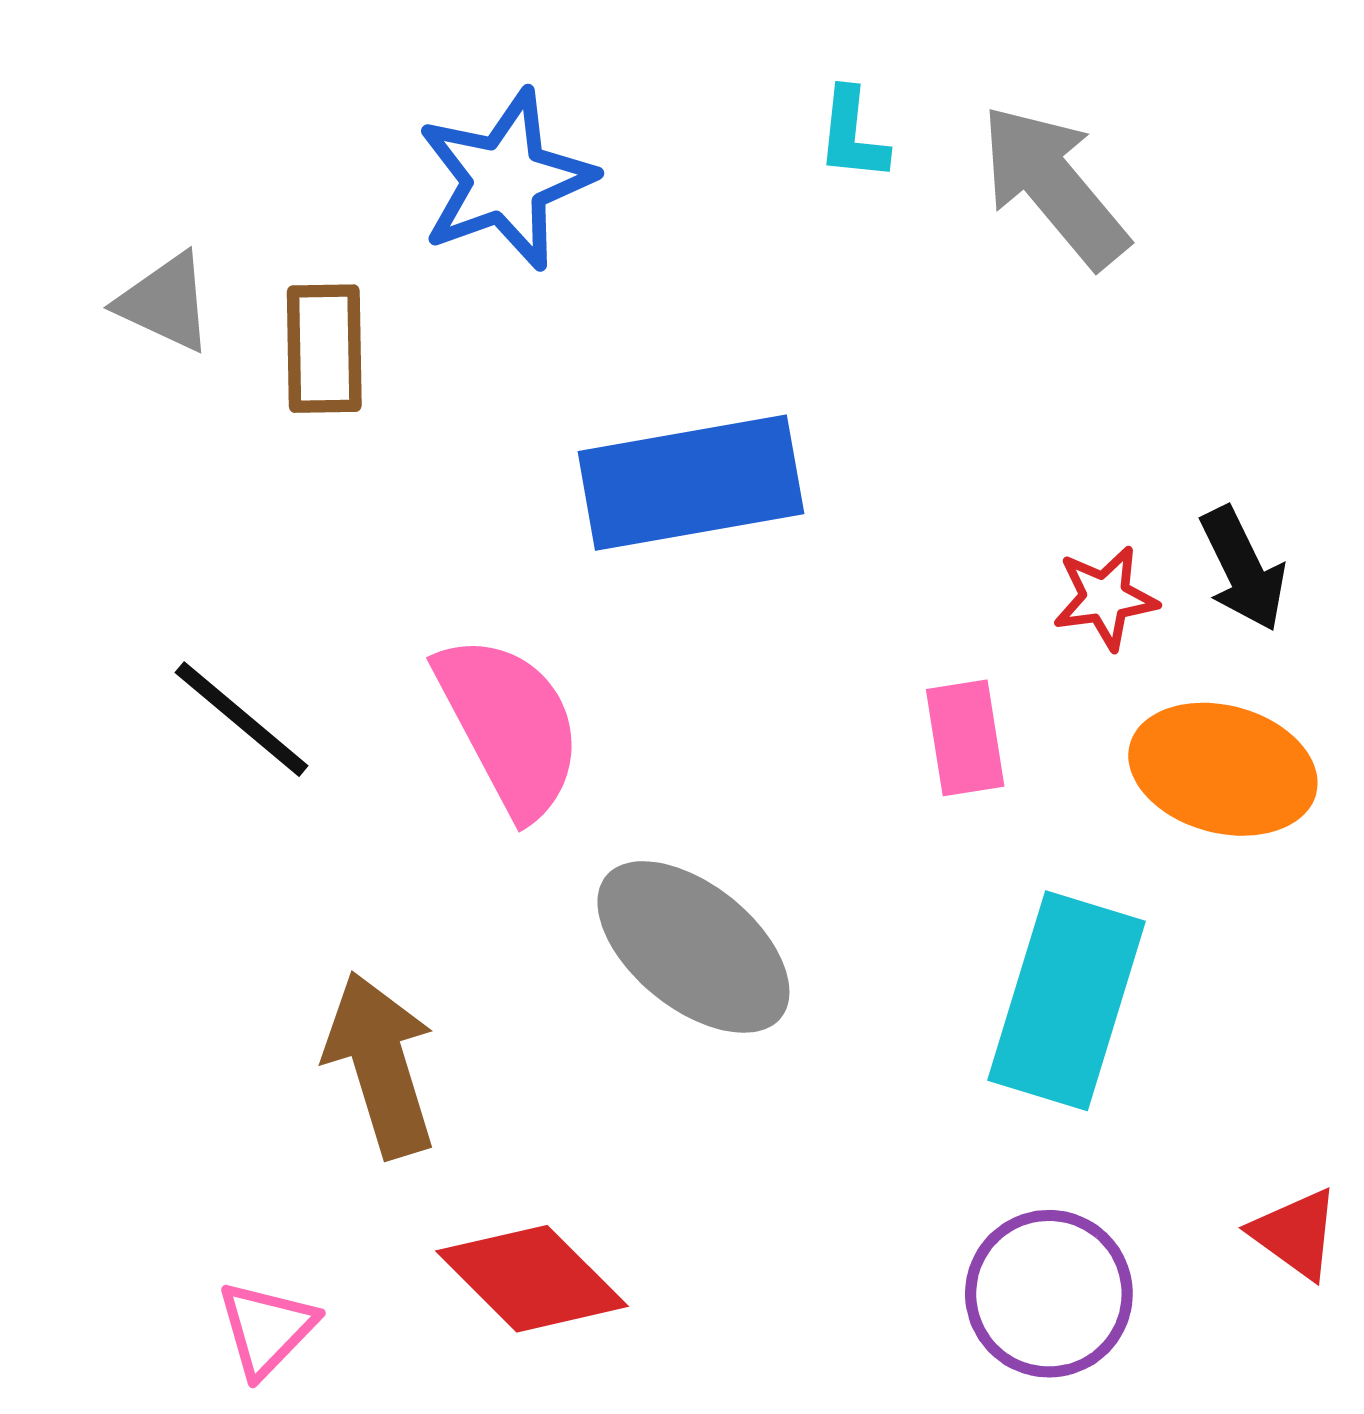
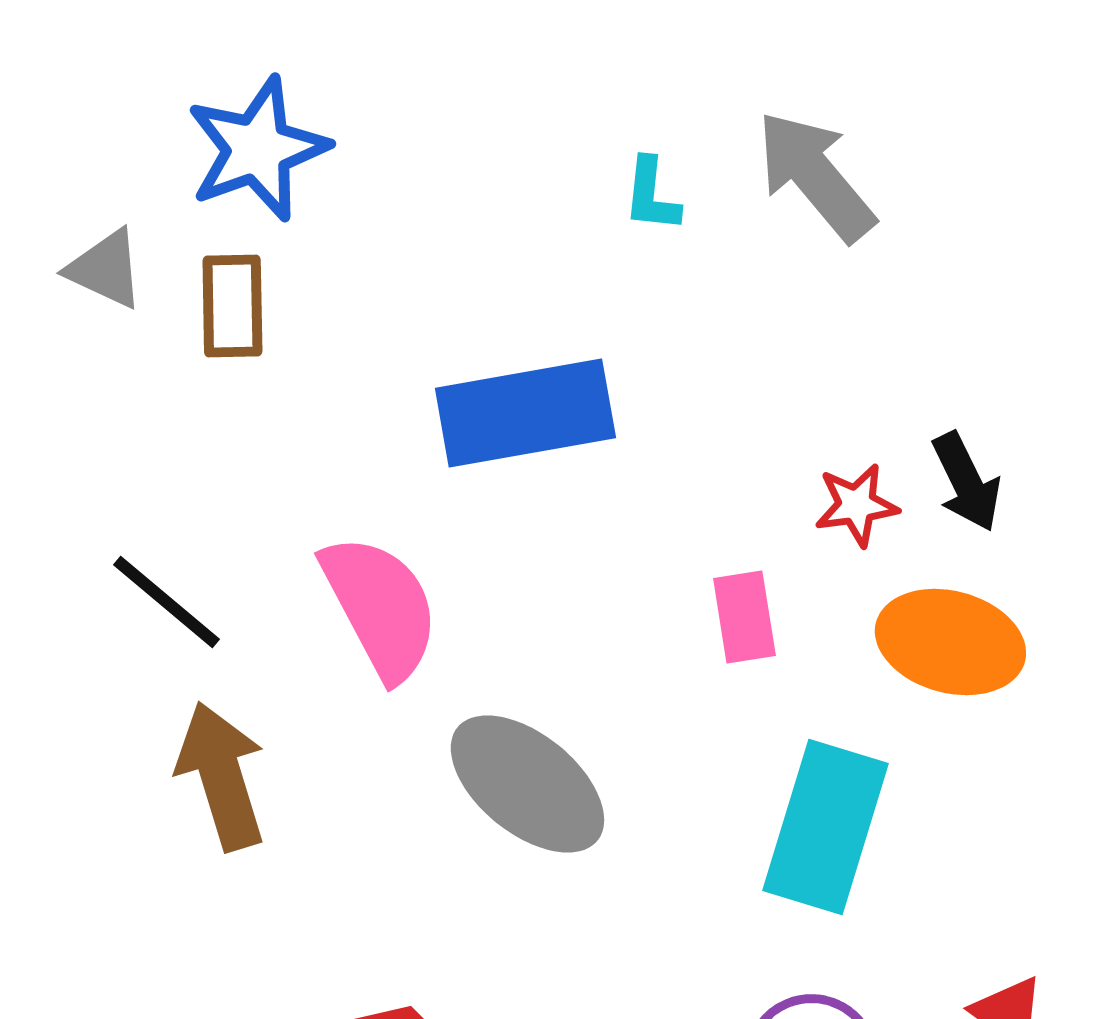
cyan L-shape: (852, 135) -> (651, 195), moved
blue star: (506, 180) -> (257, 149), moved
brown arrow: (381, 1065) -> (221, 776), moved

